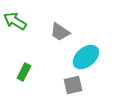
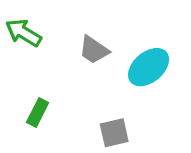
cyan ellipse: (86, 57) -> (149, 67), moved

